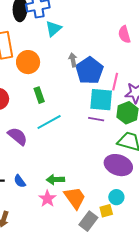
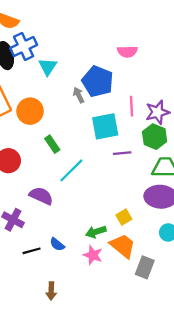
pink semicircle: (124, 34) -> (127, 52), turned -60
blue pentagon: (89, 71) -> (98, 81), moved
cyan square: (101, 100) -> (105, 126), moved
yellow square: (106, 211) -> (124, 217), moved

